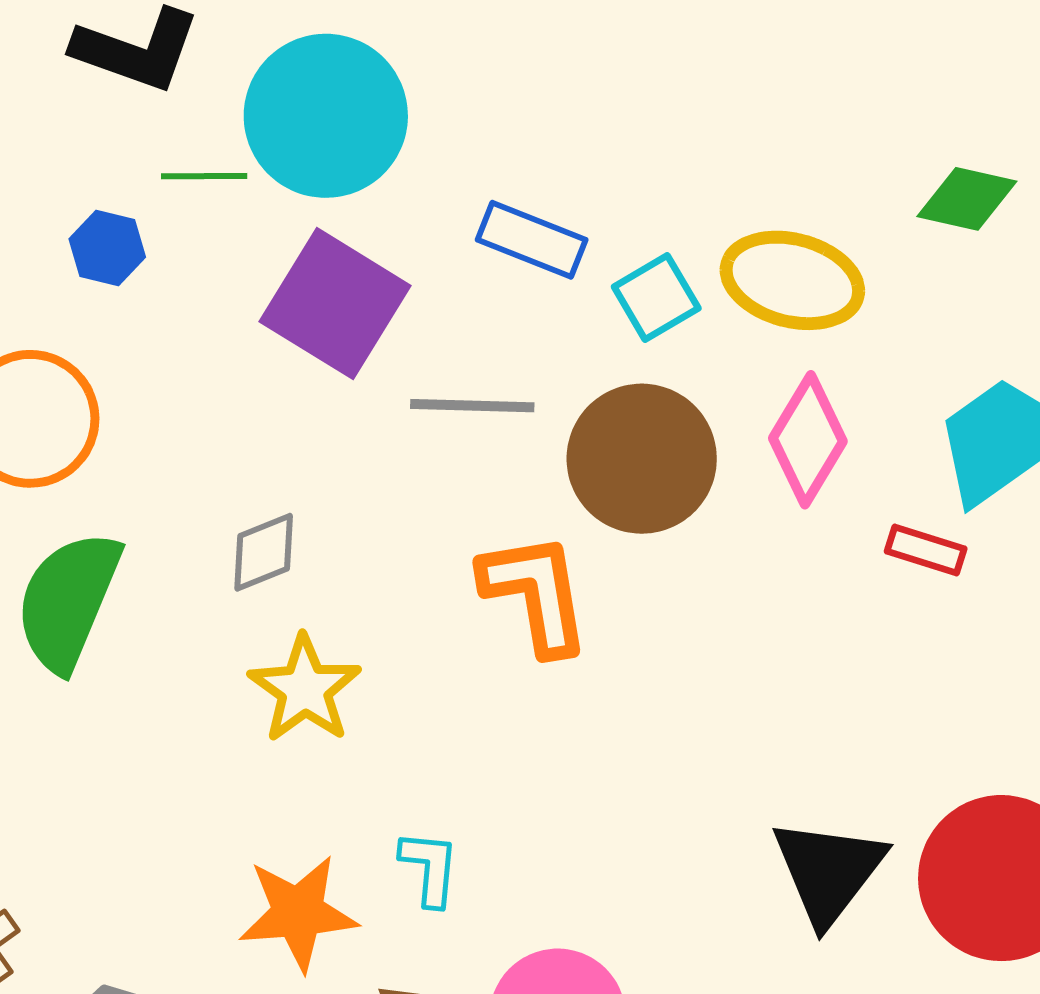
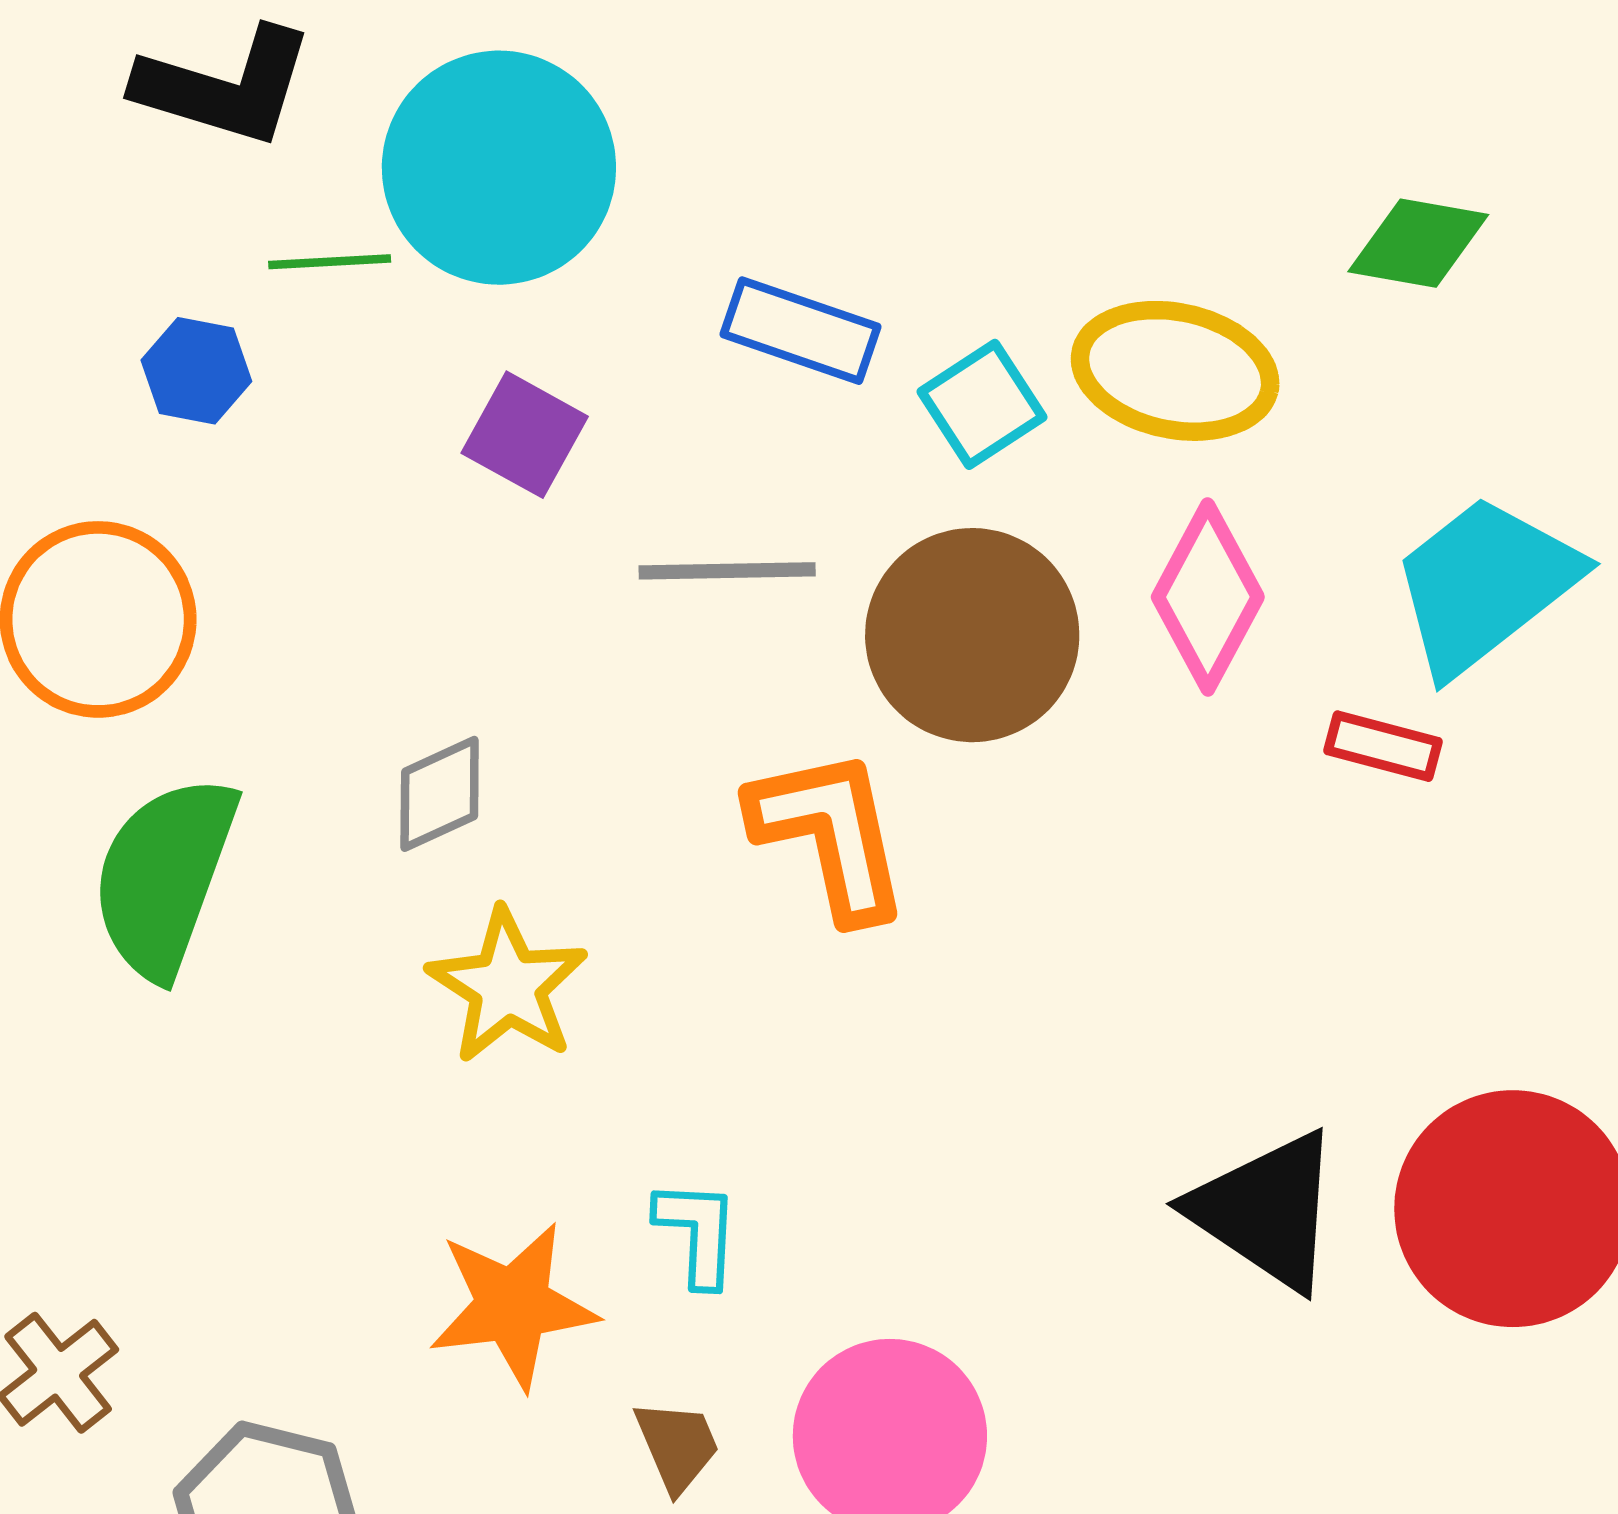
purple square: (335, 304) -> (525, 435), size x0.6
black triangle: (828, 871) -> (1266, 1211), turned -31

